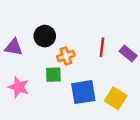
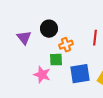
purple triangle: (14, 47) -> (24, 38), turned 42
pink star: (19, 87) -> (42, 75), moved

